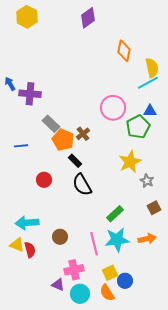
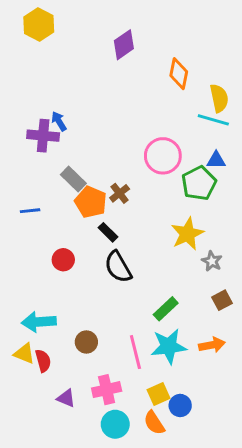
purple diamond: (88, 18) -> (124, 45), moved
cyan line: (148, 83) -> (213, 120), turned 45
blue arrow: (10, 84) -> (59, 121), moved
purple triangle: (58, 285) -> (66, 398), moved

